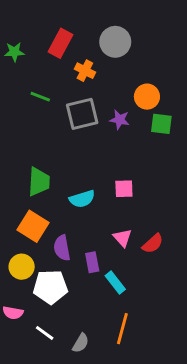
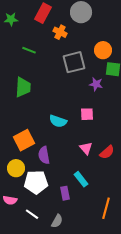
gray square: (82, 114) -> (74, 62), moved
purple star: (120, 120) -> (96, 84), moved
green trapezoid: (39, 182) -> (23, 87), moved
cyan semicircle: (82, 199) -> (58, 121), turned 36
orange square: (33, 226) -> (24, 140), turned 30
purple rectangle: (92, 262) -> (65, 193), moved
orange line: (122, 329) -> (106, 208), moved

